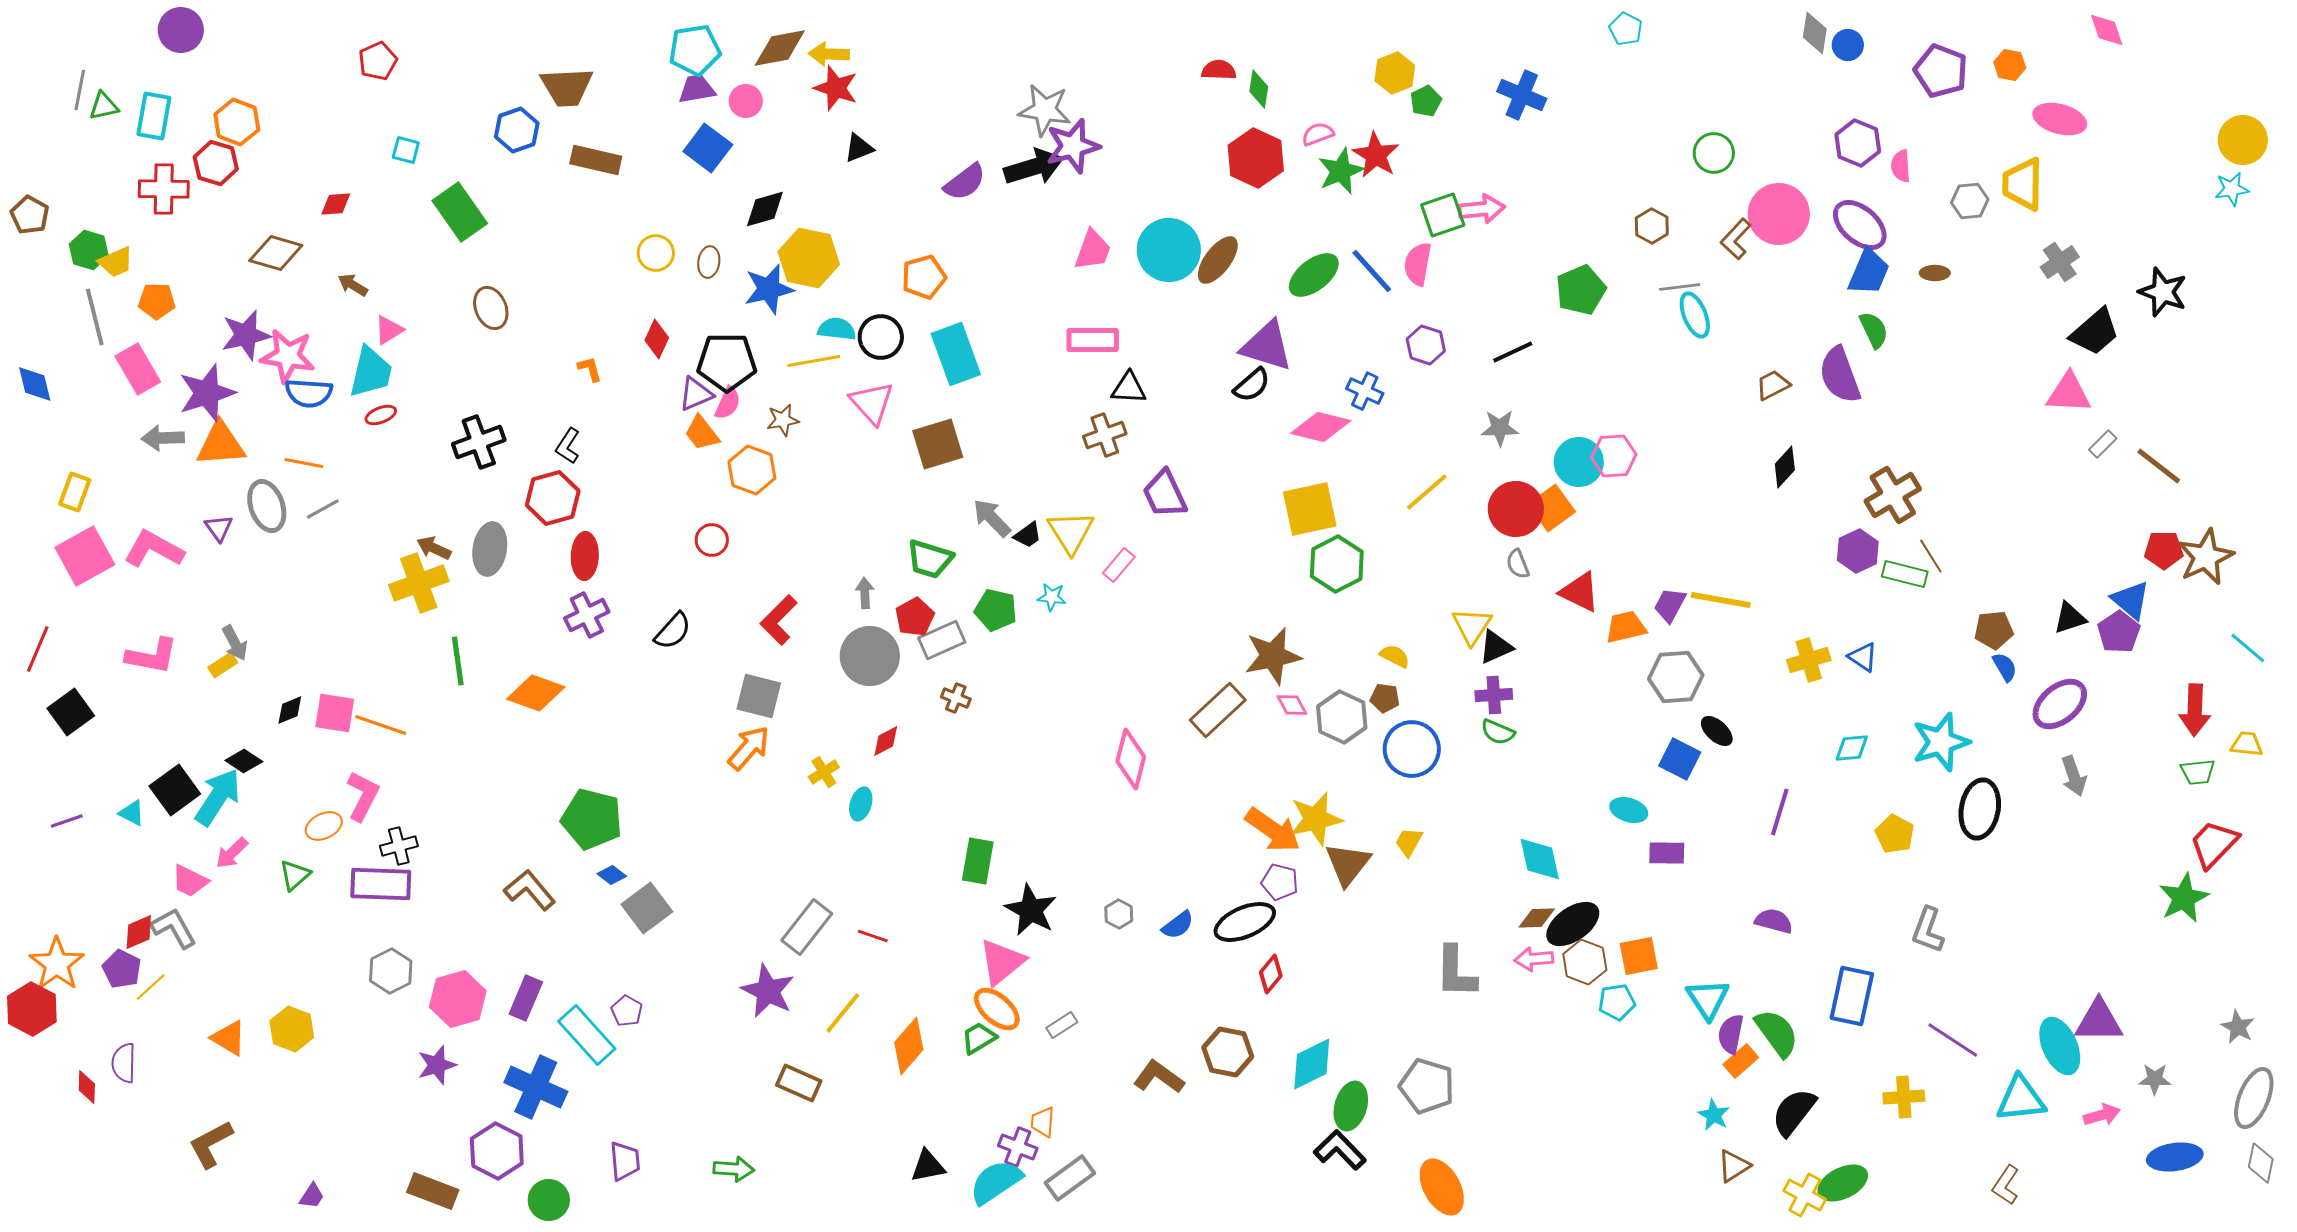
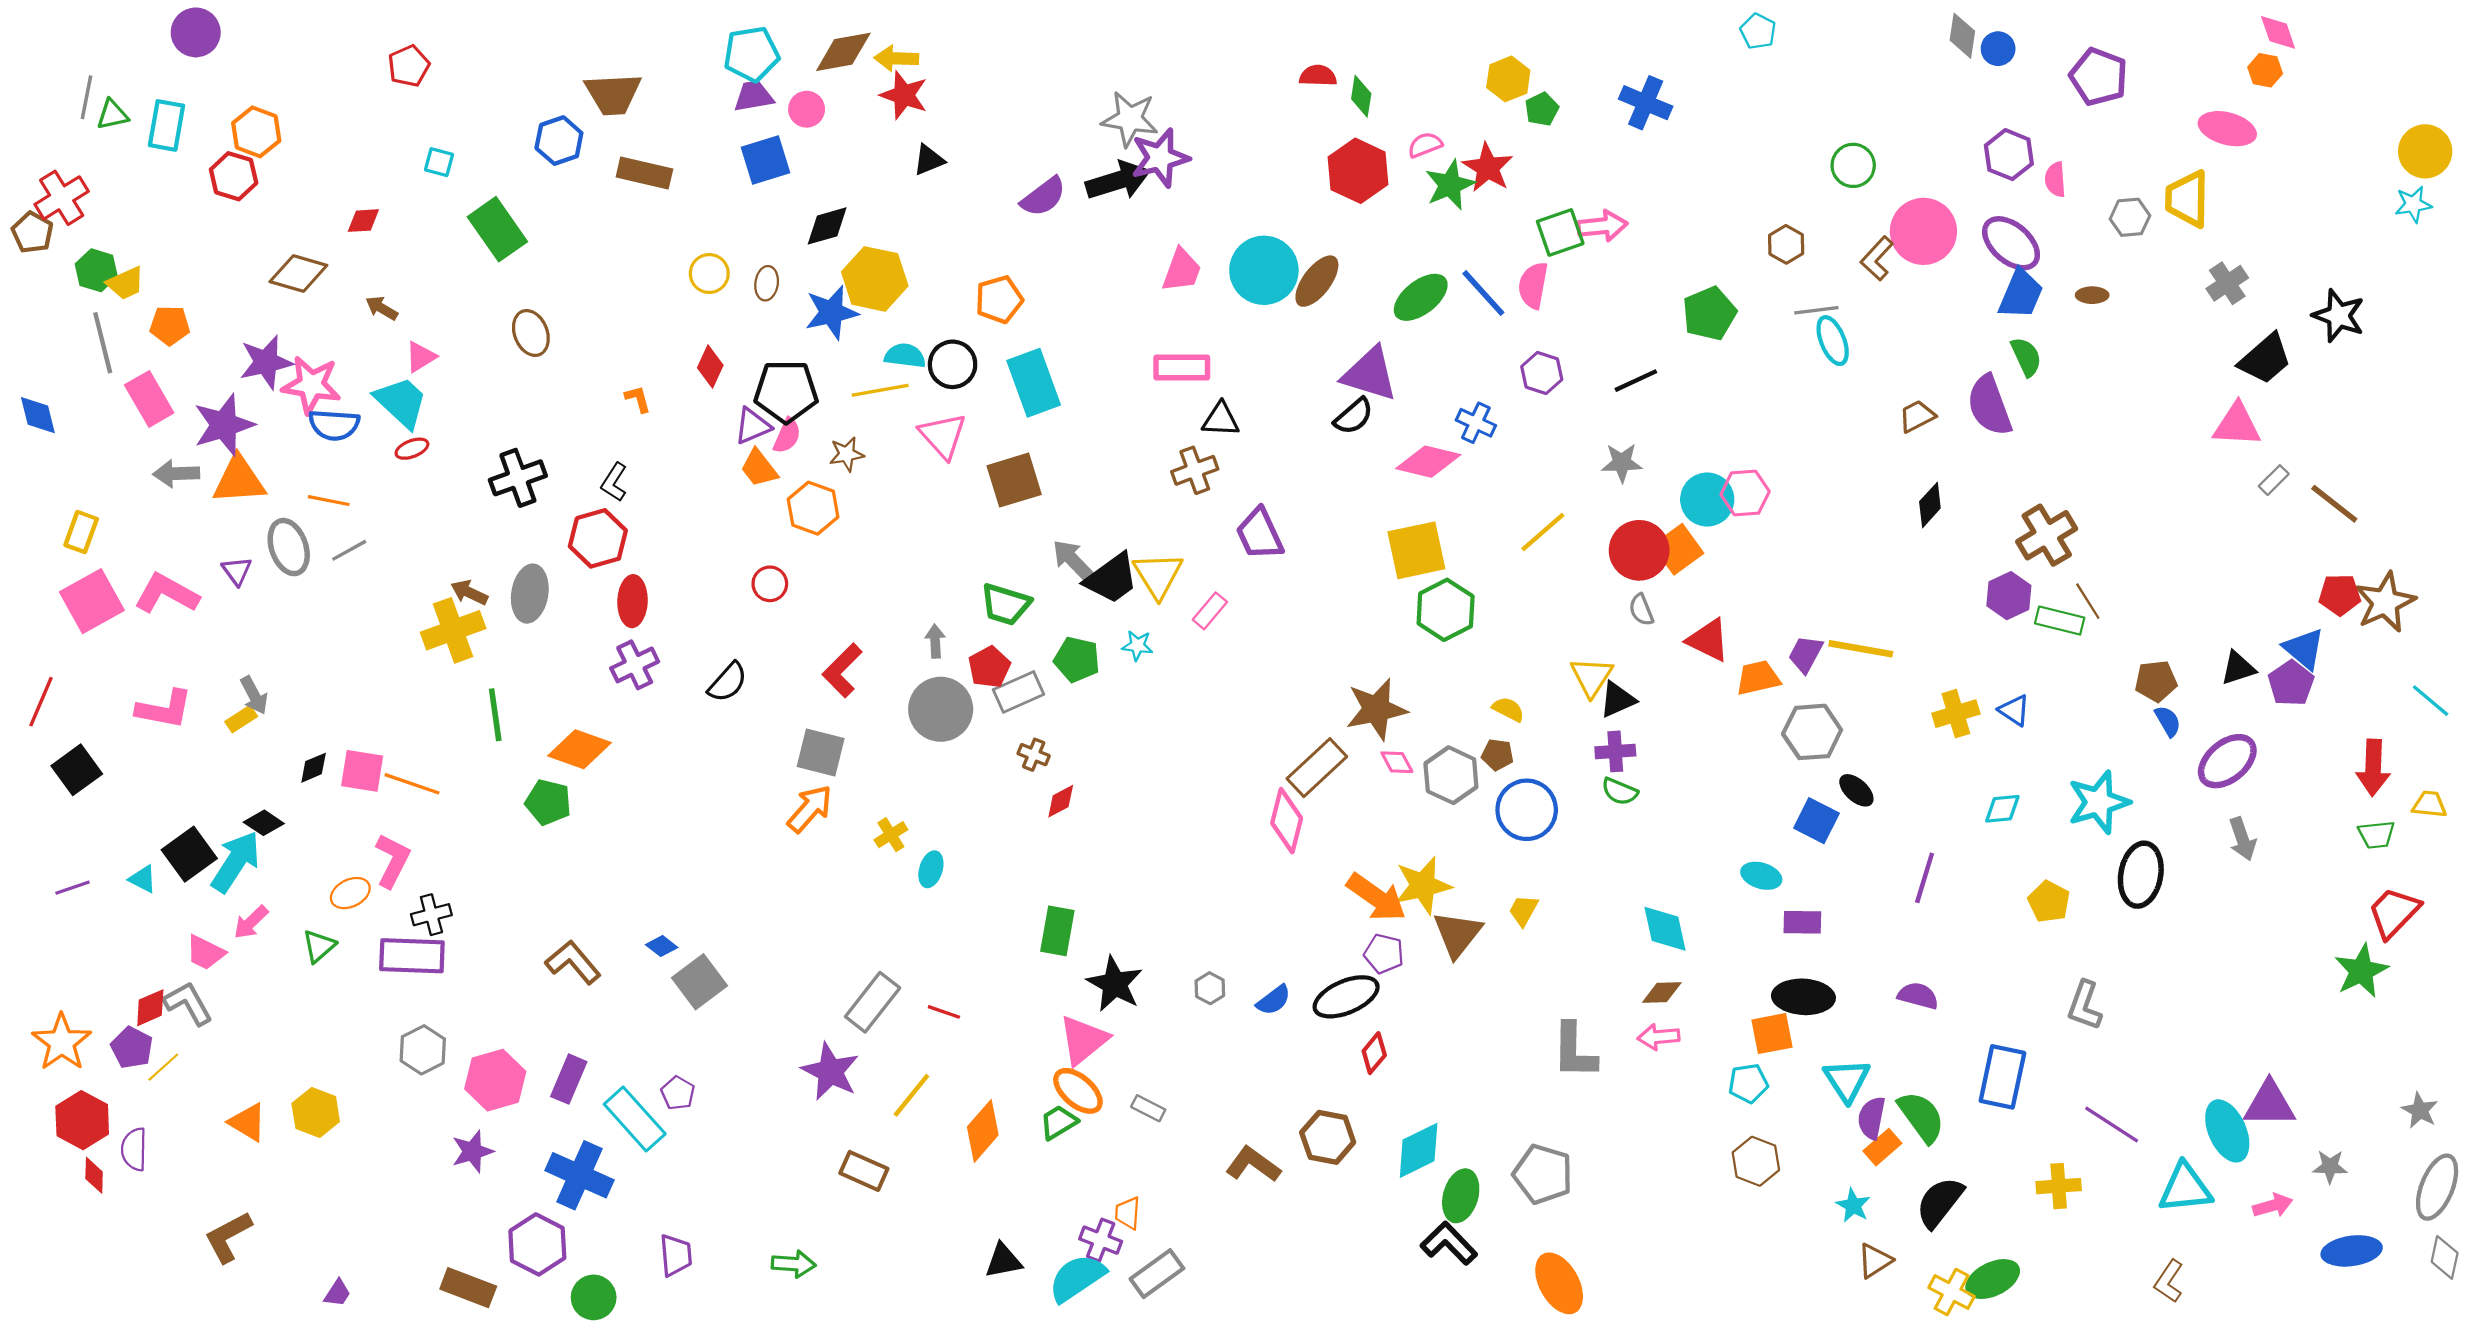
orange hexagon: (2010, 65) -> (2265, 70), moved
blue square: (708, 148) -> (765, 160), turned 36
red cross: (164, 189) -> (62, 198), moved, turned -33
cyan trapezoid: (371, 372) -> (401, 402), turned -60
black trapezoid: (1028, 535) -> (1111, 578), size x1.8
red diamond: (886, 741) -> (1061, 801), moved
pink diamond: (1131, 759) -> (1287, 821), moved
green pentagon: (592, 819) -> (548, 802), moved, size x0.7
black ellipse: (1573, 924) -> (1803, 997), moved, turned 38
brown hexagon: (1585, 962) -> (1756, 1161), moved
red hexagon: (32, 1009) -> (82, 1120), moved
gray rectangle: (1062, 1025) -> (1148, 1108), turned 60

